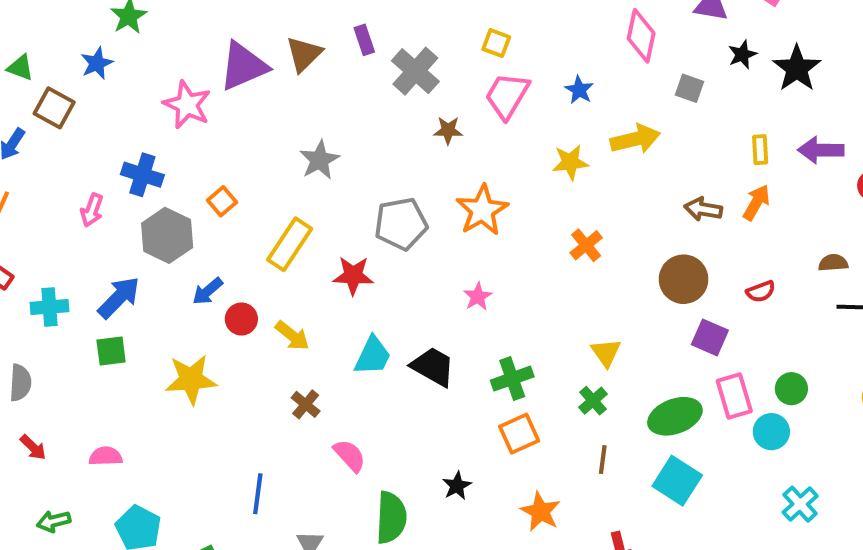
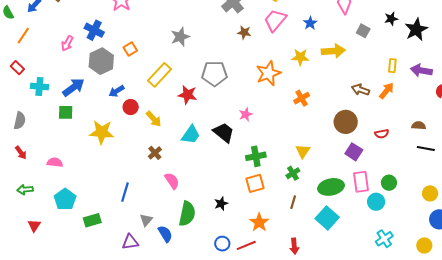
orange star: (482, 210) -> (268, 73), moved
black trapezoid: (433, 367) -> (224, 133), moved

